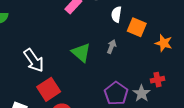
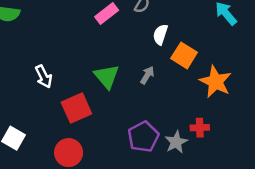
orange star: (164, 43) -> (216, 82), size x1.4
white arrow: (34, 60) -> (44, 76), size x0.7
red square: (49, 89) -> (76, 108), moved

